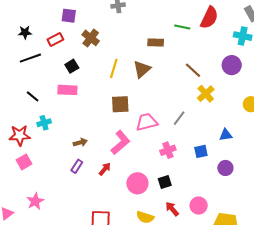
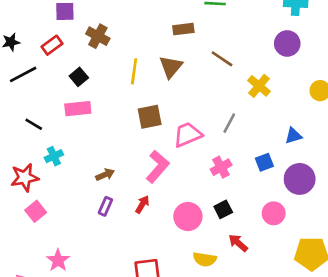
brown line: (193, 70) -> (222, 59), moved
purple circle: (225, 168) -> (300, 179), size x1.5
pink circle: (199, 206) -> (274, 213), moved

